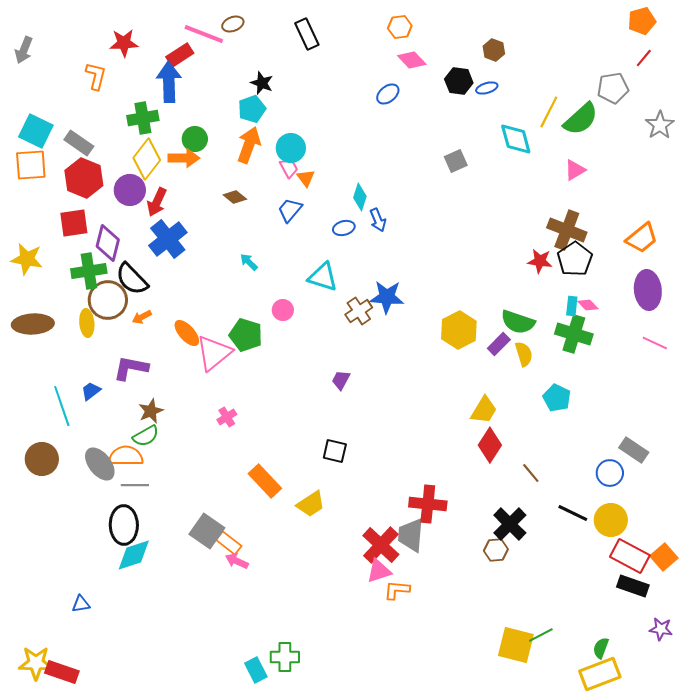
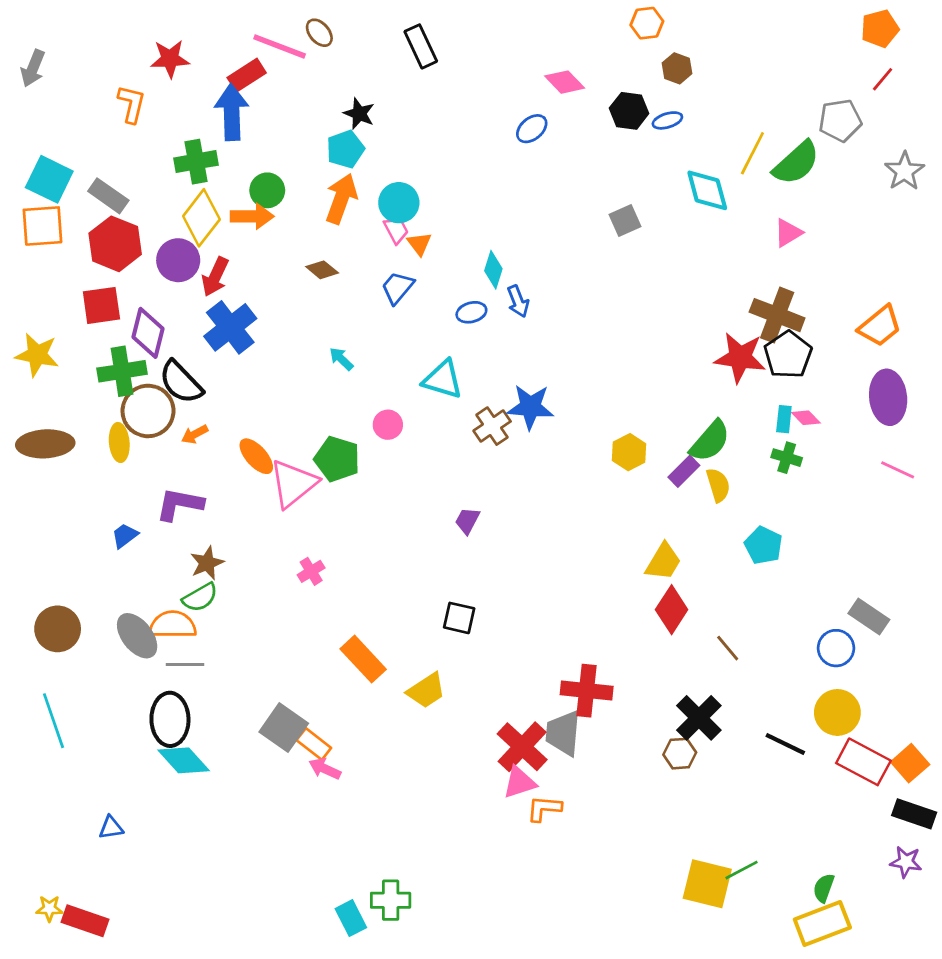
brown ellipse: (233, 24) -> (319, 33), turned 70
orange hexagon: (400, 27) -> (647, 23), moved
red star: (540, 261) -> (740, 358), size x1.5
green semicircle: (518, 322) -> (710, 441), turned -68
yellow hexagon: (459, 330) -> (629, 452), size x0.7
green cross: (574, 334) -> (787, 458), size x0.6
cyan line: (62, 406) -> (53, 721), moved
black line: (573, 513) -> (785, 744), moved
cyan diamond: (134, 555) -> (184, 760), turned 66
black rectangle: (633, 586) -> (914, 814), moved
yellow star: (36, 663) -> (49, 908), size x0.6

